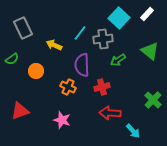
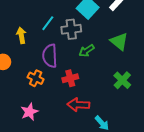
yellow arrow: (54, 45) -> (21, 35), turned 56
green cross: (153, 100) -> (122, 80), moved
pink star: (62, 120) -> (29, 112), turned 30

